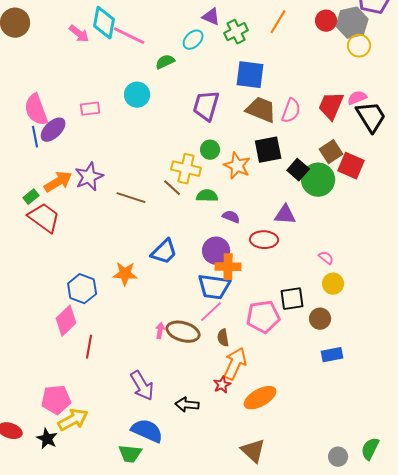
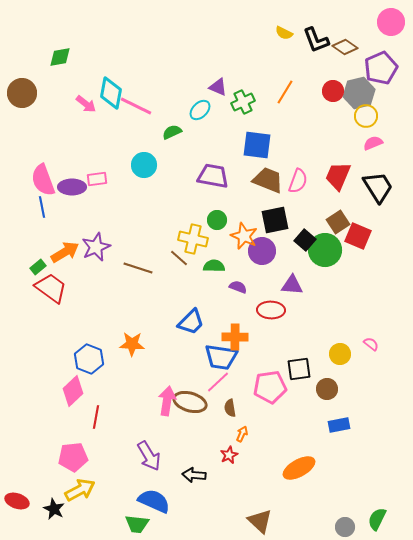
pink semicircle: (357, 98) -> (373, 143), moved
purple trapezoid: (206, 106) -> (213, 176), turned 84
purple ellipse: (53, 130) -> (72, 187), moved, turned 44
purple circle: (216, 251) -> (262, 251), moved
blue trapezoid: (164, 252) -> (191, 322), moved
pink semicircle: (326, 258) -> (371, 344), moved
pink arrow: (160, 331) -> (167, 401), size x1.8
orange arrow: (235, 364) -> (242, 434), size x0.5
orange ellipse: (260, 398) -> (299, 468), moved
pink pentagon: (56, 400) -> (73, 457), moved

